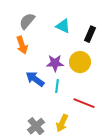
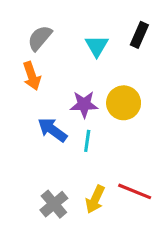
cyan triangle: (63, 26) -> (97, 46), turned 35
black rectangle: (90, 34) -> (139, 35), moved
red line: (84, 103) -> (135, 191), moved

